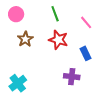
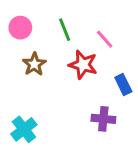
green line: (55, 14) -> (65, 30), moved
pink line: (86, 22) -> (105, 39), moved

